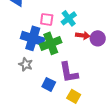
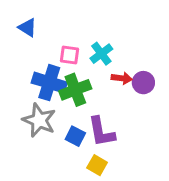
gray star: (26, 64) -> (39, 120), size x1.6
blue square: (49, 84) -> (75, 136), moved
yellow square: (74, 96) -> (97, 165), moved

